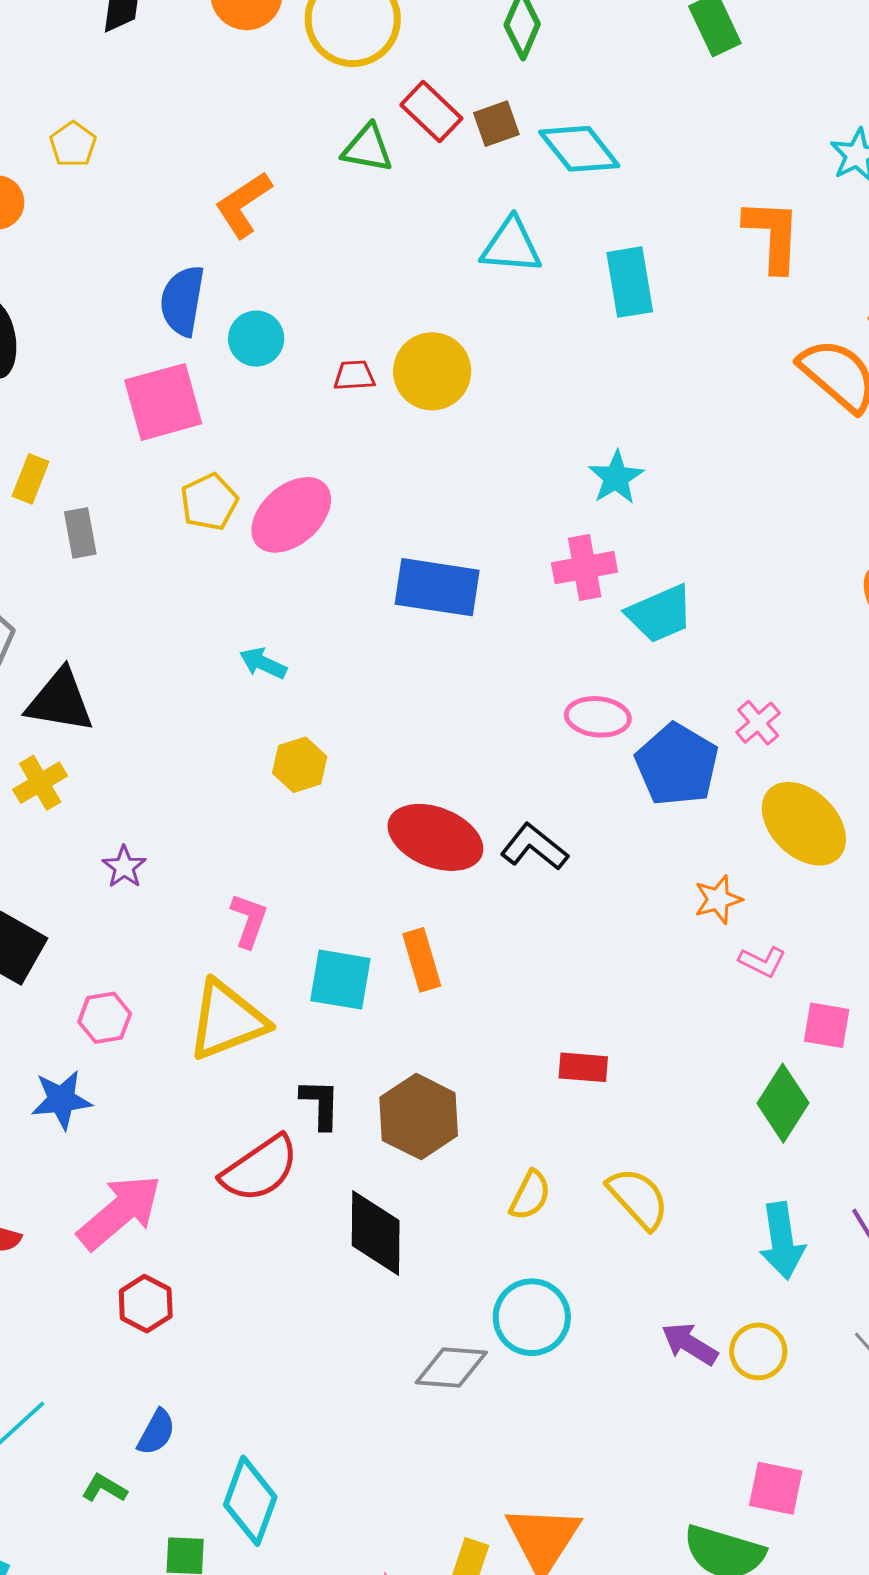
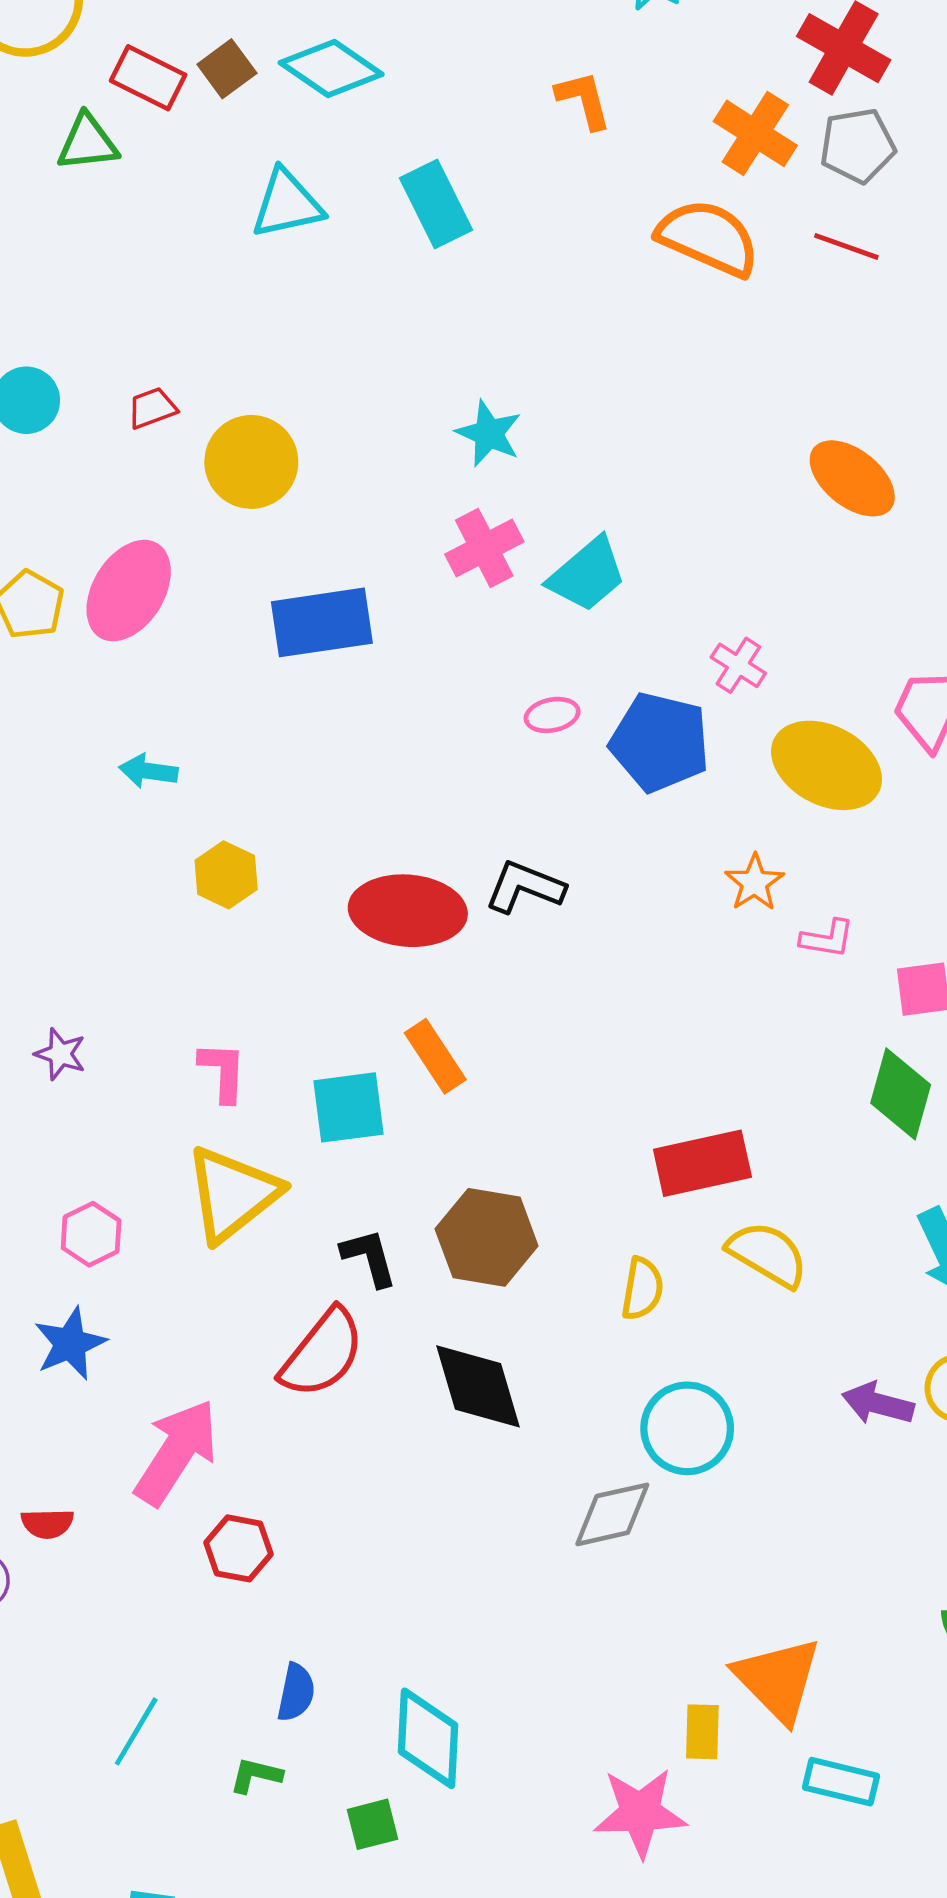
orange L-shape: (773, 235) -> (584, 100), size x0.7
yellow circle: (432, 371) -> (251, 462), moved
pink ellipse: (598, 717) -> (552, 715), size x0.7
red rectangle: (583, 1067) -> (702, 1163), moved, size x1.6

